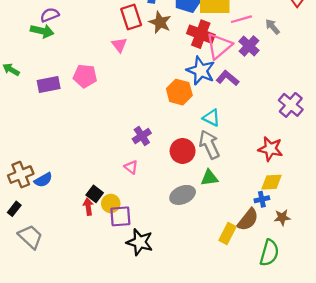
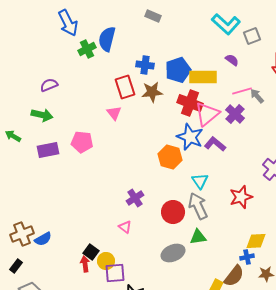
pink line: (241, 19) -> (242, 91), moved
brown star: (160, 22) -> (152, 92), turned -30
green arrow: (42, 31) -> (42, 115), moved
cyan triangle: (211, 118) -> (200, 181), turned 30
red star: (270, 149) -> (241, 197), moved, turned -30

